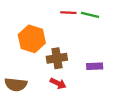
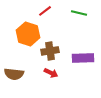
red line: (68, 13) -> (45, 11), moved, turned -40
purple rectangle: (95, 66) -> (83, 58), size x1.5

